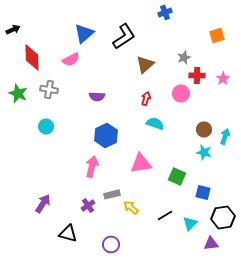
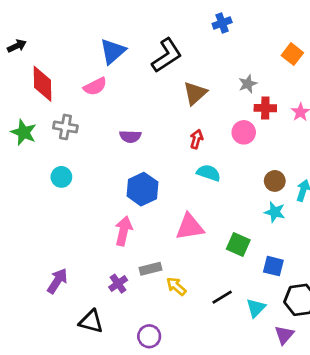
orange square: (217, 35) -> (292, 54), turned -35
purple triangle: (211, 243) -> (284, 335), turned -42

